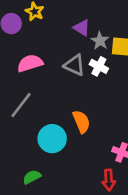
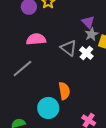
purple triangle: (82, 28) -> (88, 22), moved
cyan circle: (52, 139) -> (48, 108), moved

